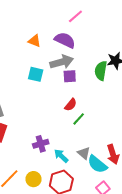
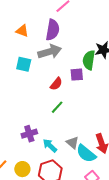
purple semicircle: (65, 40) -> (53, 30), turned 75
purple square: (70, 76) -> (77, 75), moved
red semicircle: (71, 105) -> (56, 84), moved
green line: (79, 119) -> (57, 107), moved

